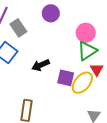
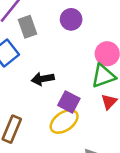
yellow ellipse: (82, 83) -> (64, 121), moved

